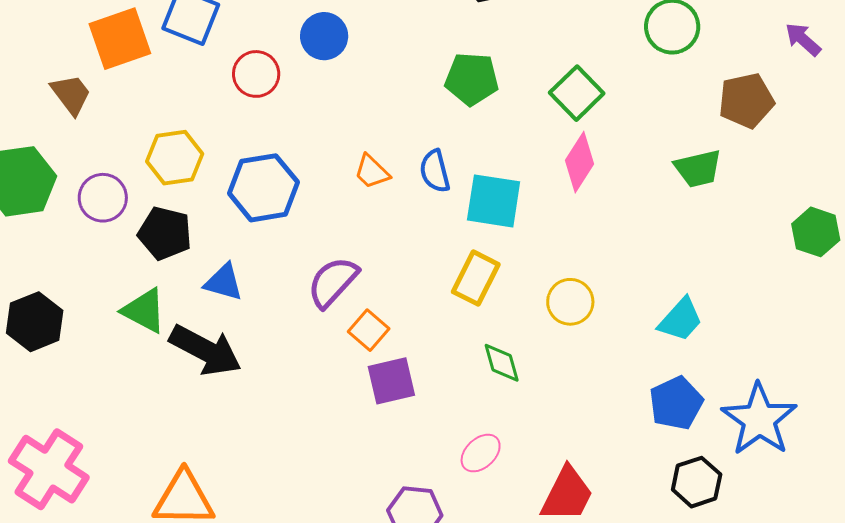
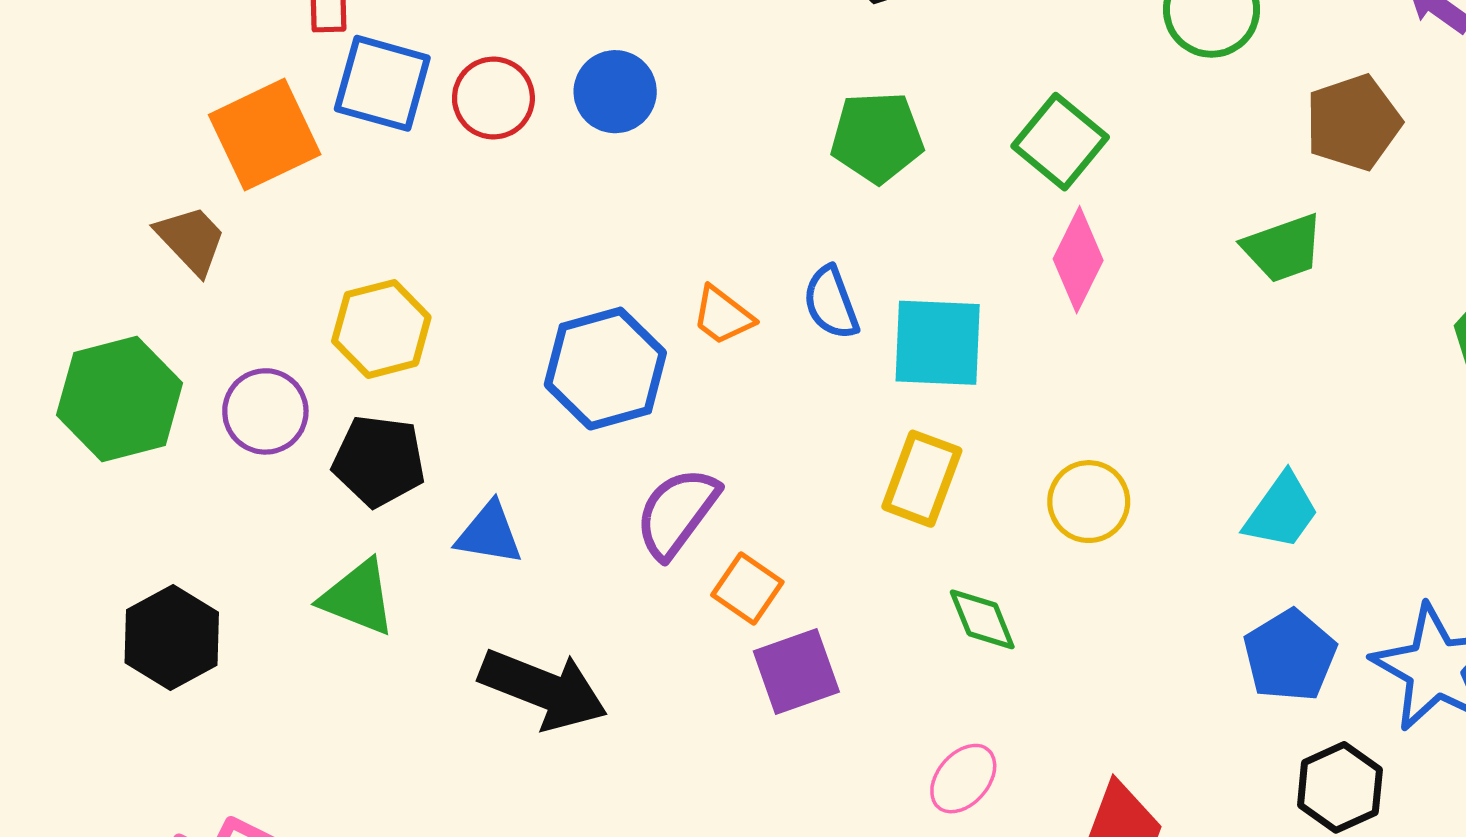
red circle: (256, 74) -> (493, 98), moved
blue hexagon: (263, 188) -> (605, 369), moved
black arrow: (205, 350) -> (543, 689), moved

